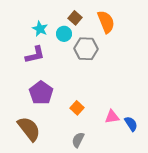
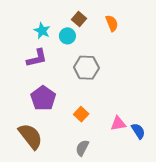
orange semicircle: (106, 22) -> (112, 23), size x0.7
gray hexagon: (86, 49) -> (86, 68), moved

